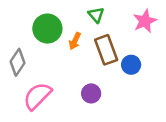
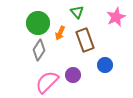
gray diamond: (17, 62) -> (39, 50), moved
blue circle: (131, 65) -> (105, 65), moved
pink semicircle: (37, 96) -> (47, 82), moved

